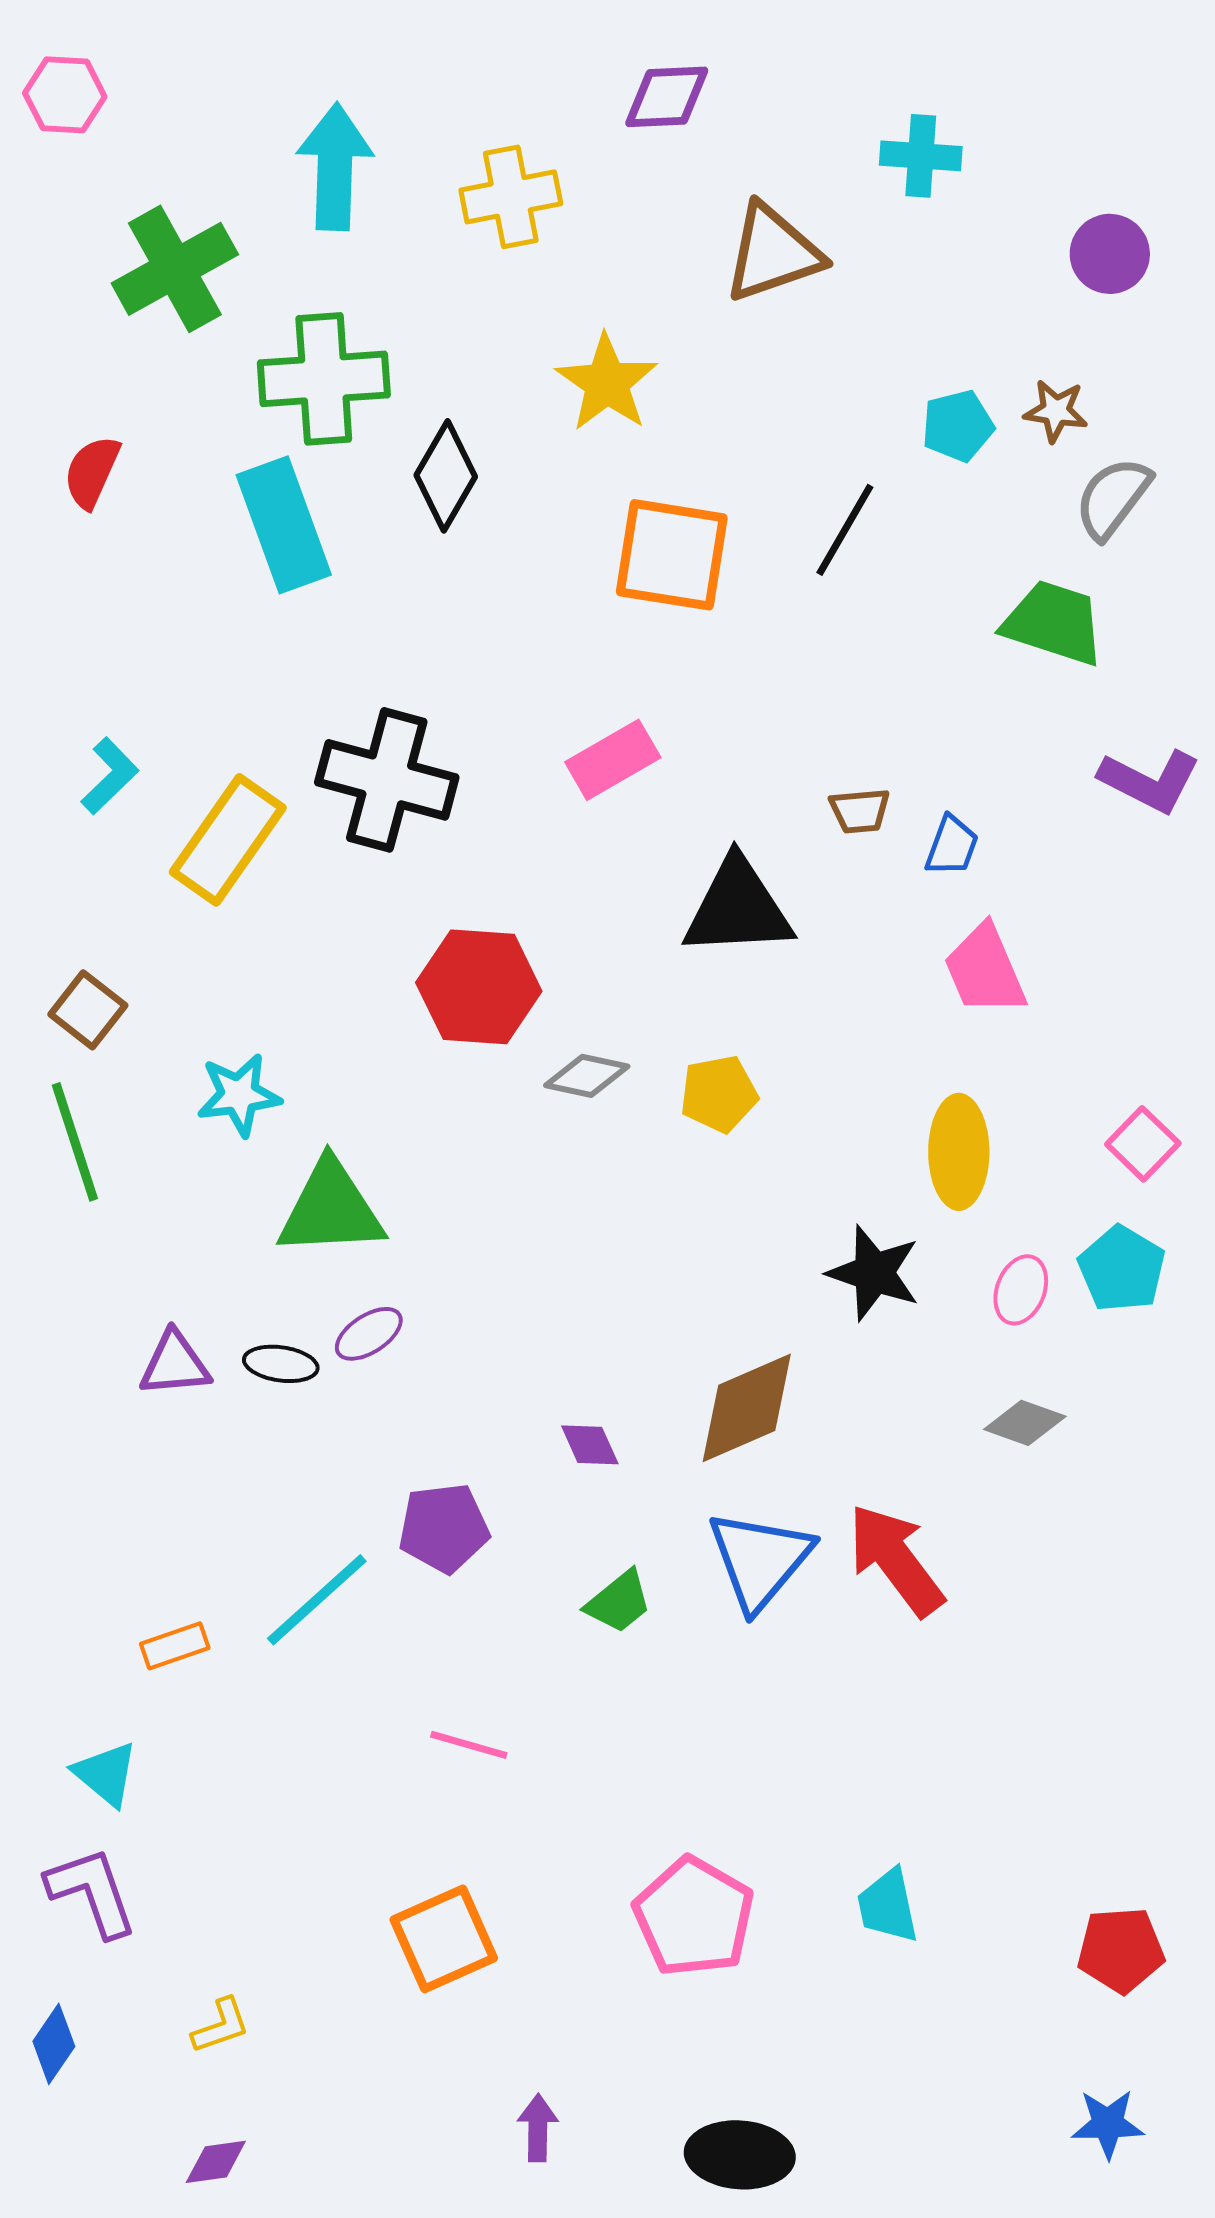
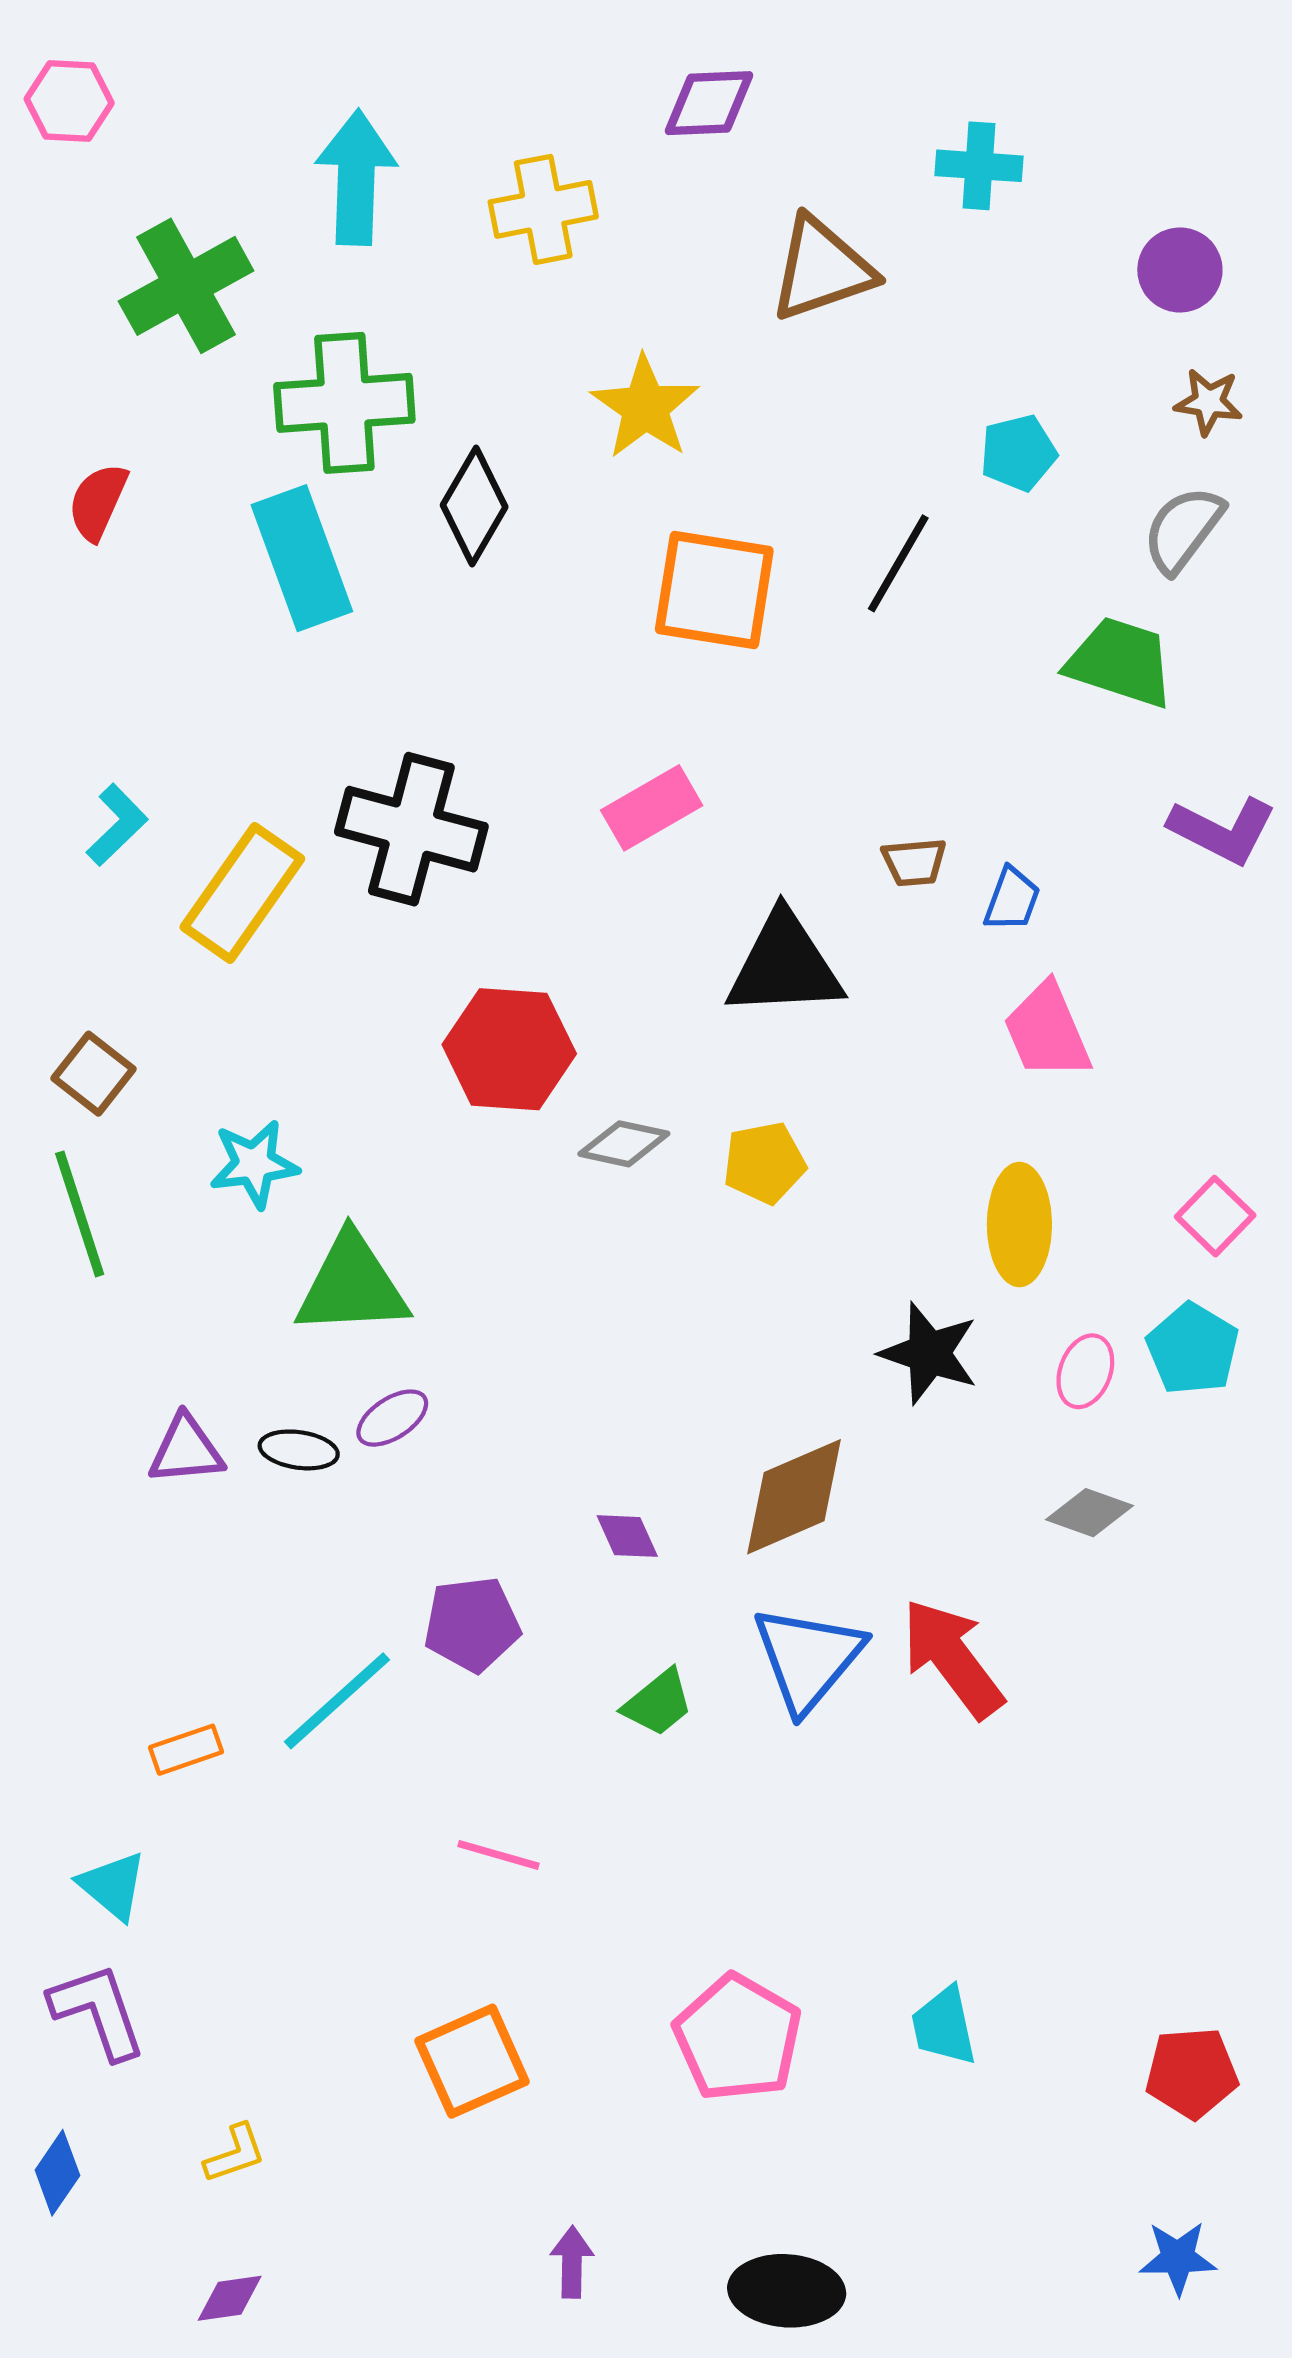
brown star: (1056, 411) -> (1209, 402), moved

